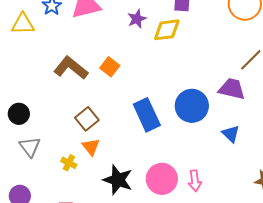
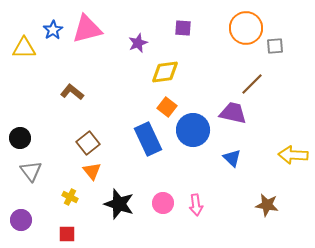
yellow diamond: (167, 30) -> (165, 72), moved
orange square: (110, 67) -> (167, 107), moved
brown L-shape: (71, 68) -> (72, 92), size x0.7
yellow cross: (69, 163) -> (70, 197), moved
pink circle: (162, 179) -> (163, 203), size x0.7

